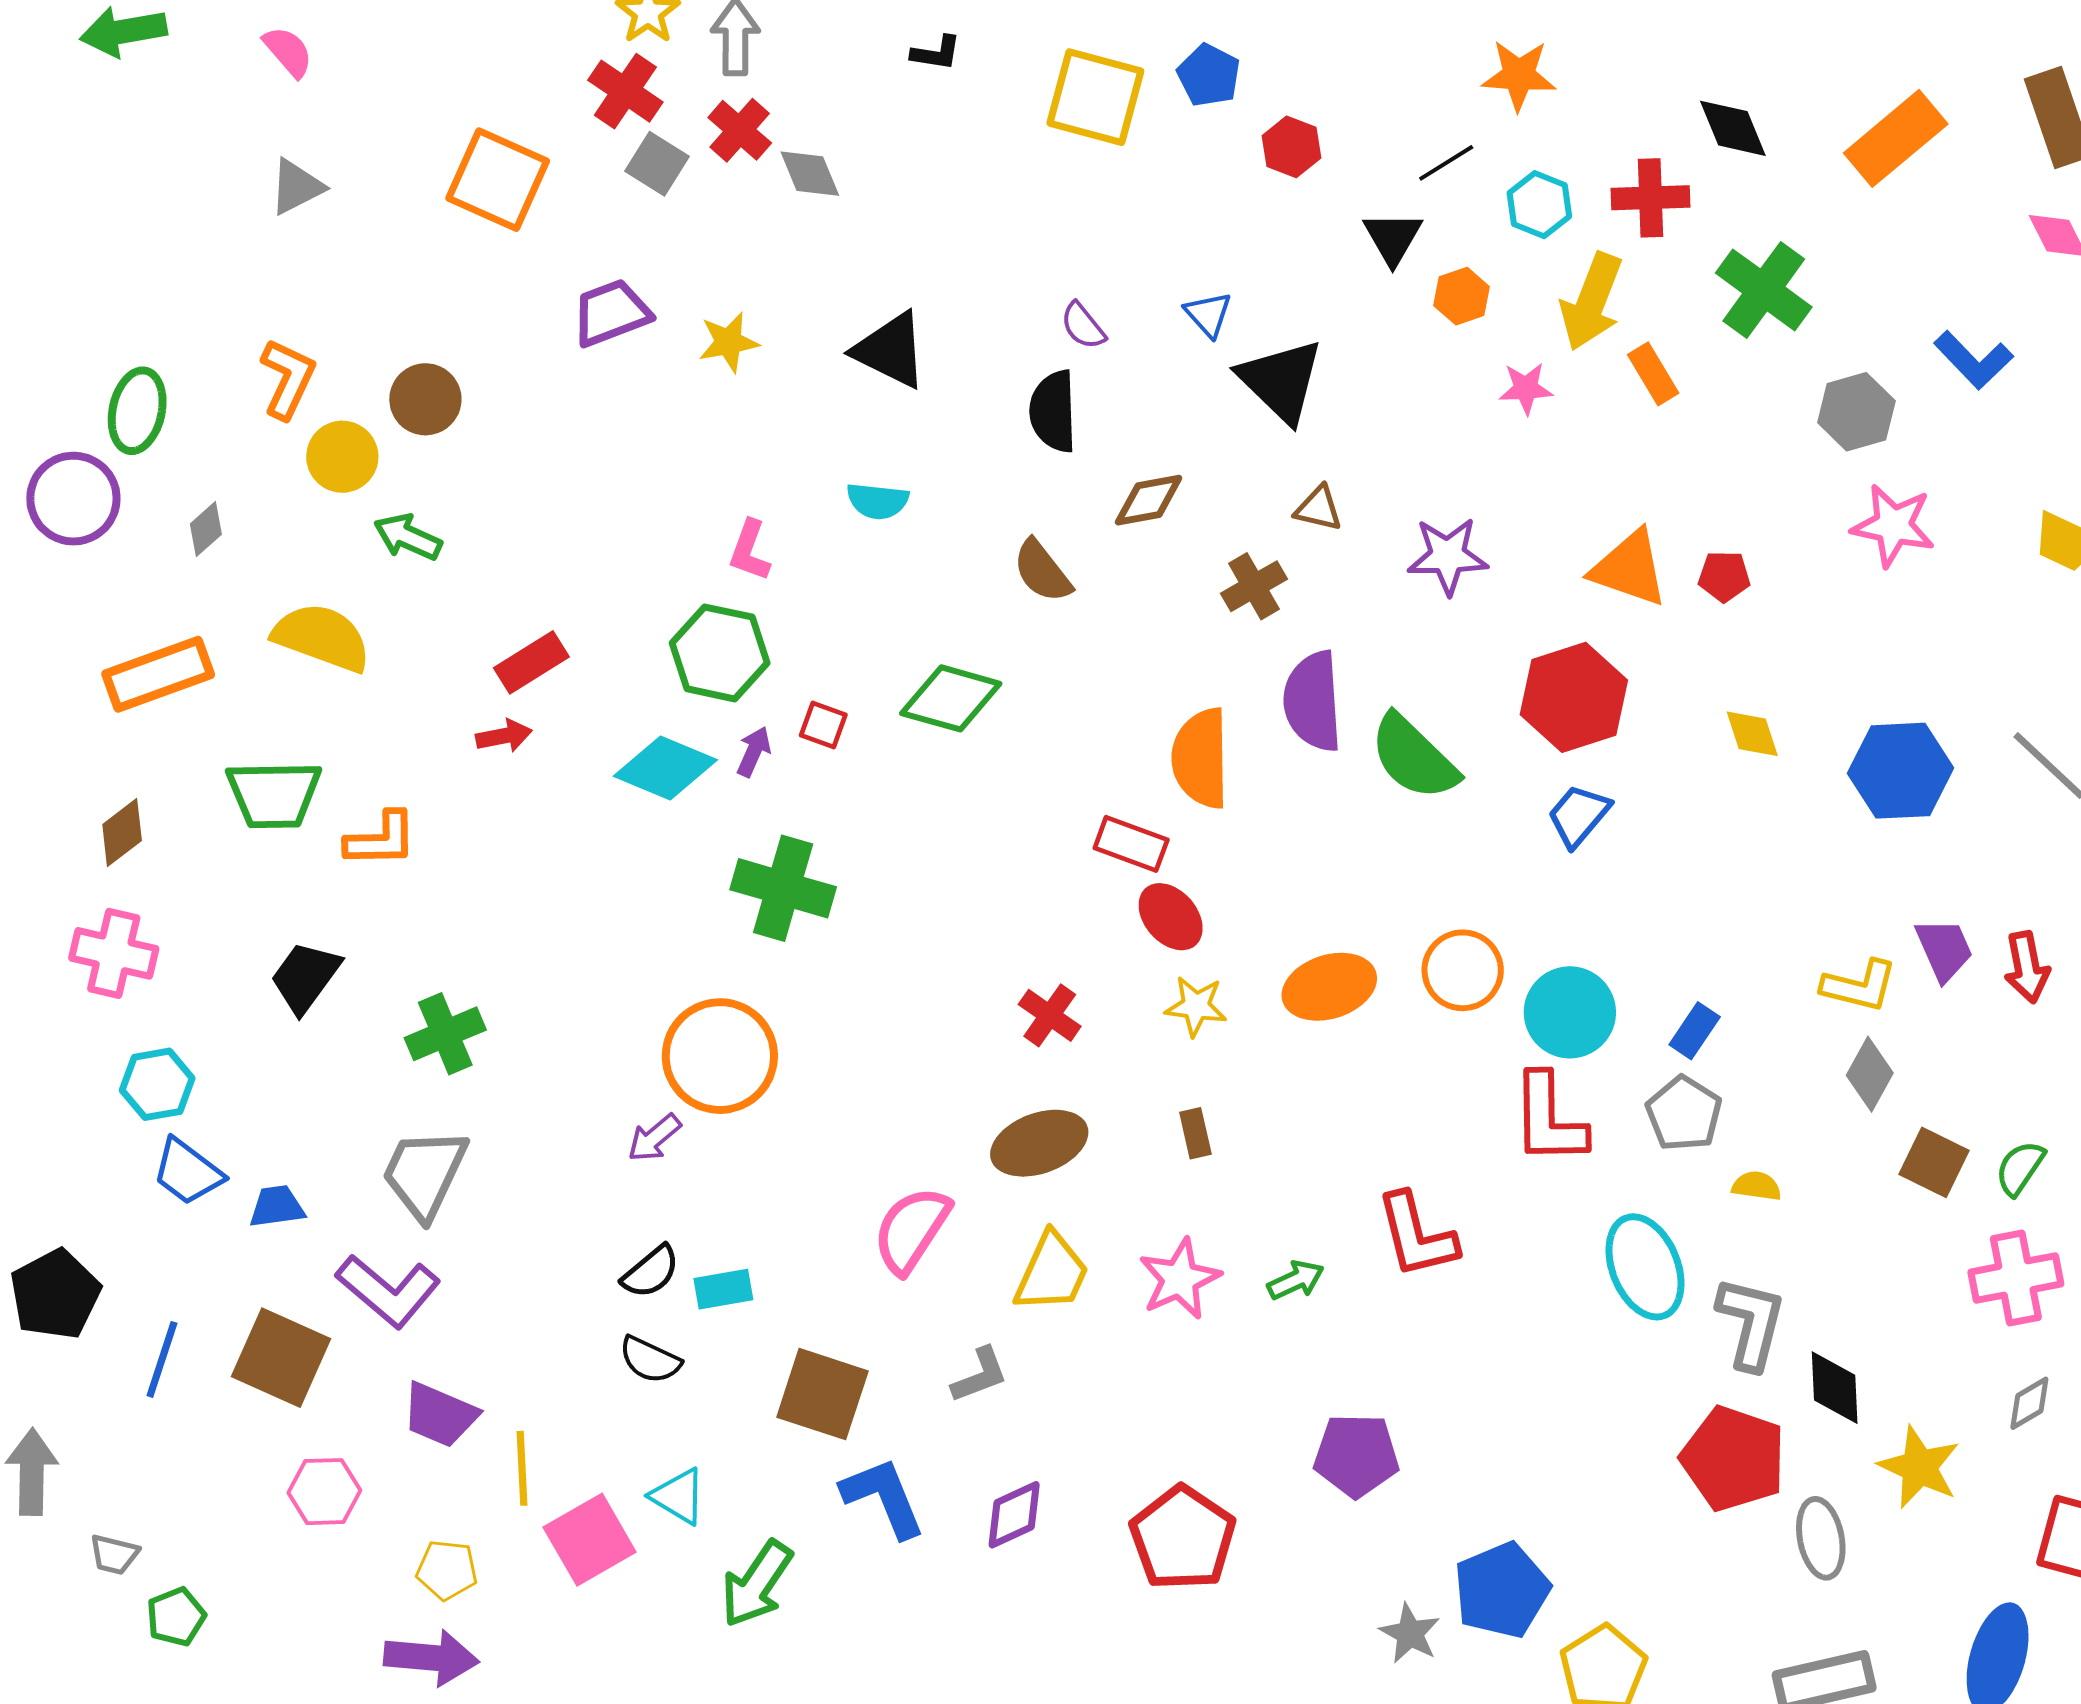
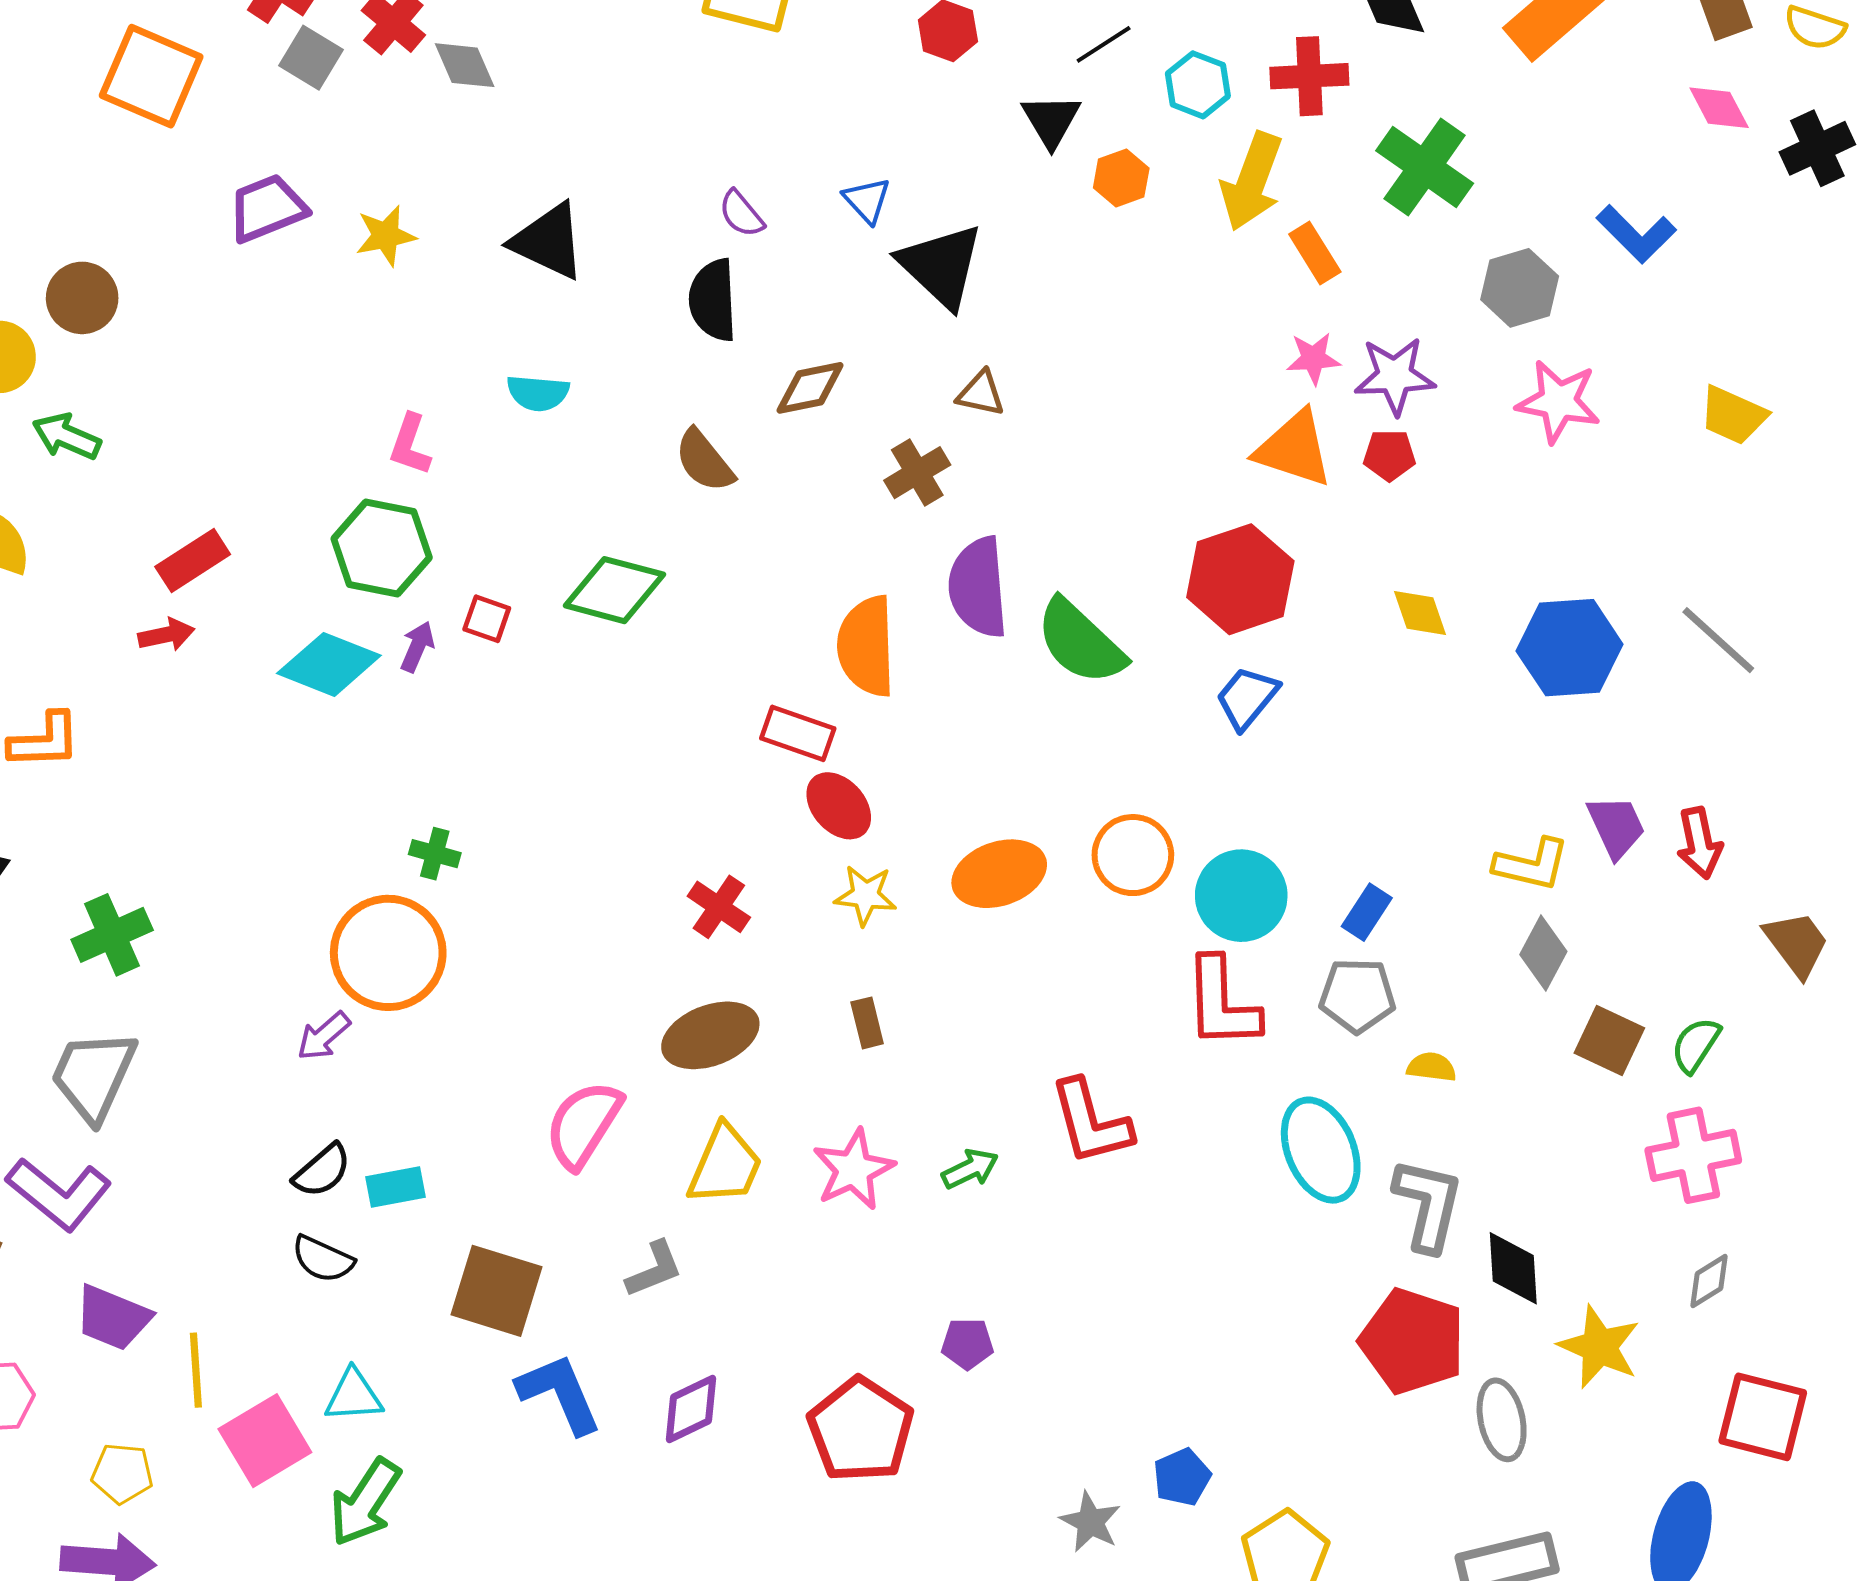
pink star: (1526, 388) -> (1313, 358), moved
purple star: (1448, 556) -> (1395, 376), moved
green cross: (783, 888) -> (435, 854), moved, size x0.5
gray pentagon: (1684, 1114) -> (1357, 995), turned -30
purple pentagon: (1356, 1455) -> (967, 1344), moved, size x0.6
cyan triangle: (678, 1496) -> (354, 1396), turned -34
green arrow: (757, 1584) -> (365, 1502), moved
blue pentagon: (1502, 1590) -> (1182, 1477), size x0.6

